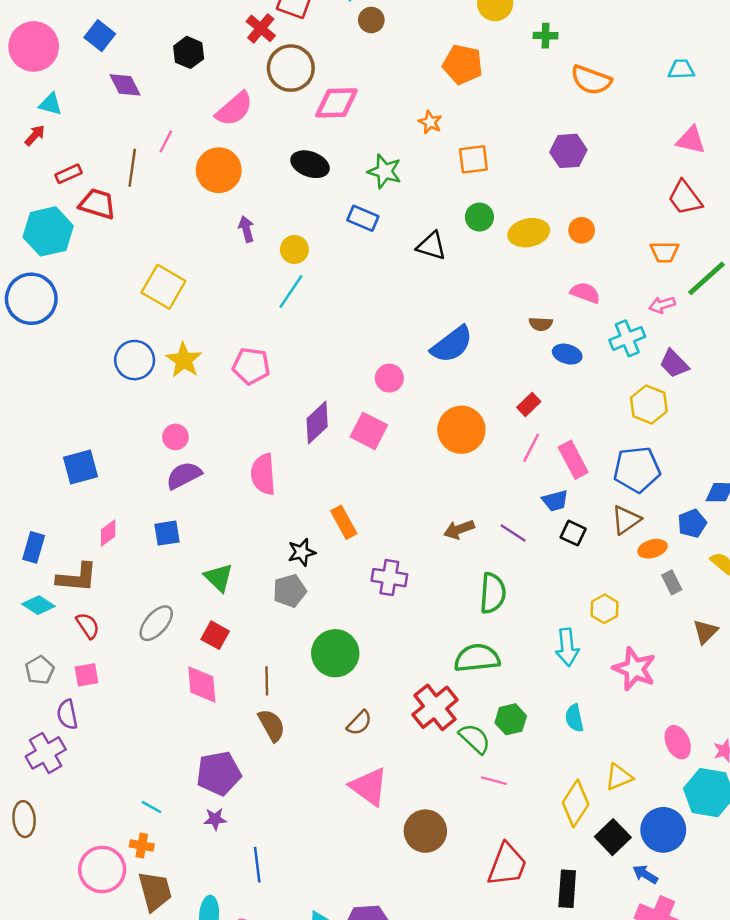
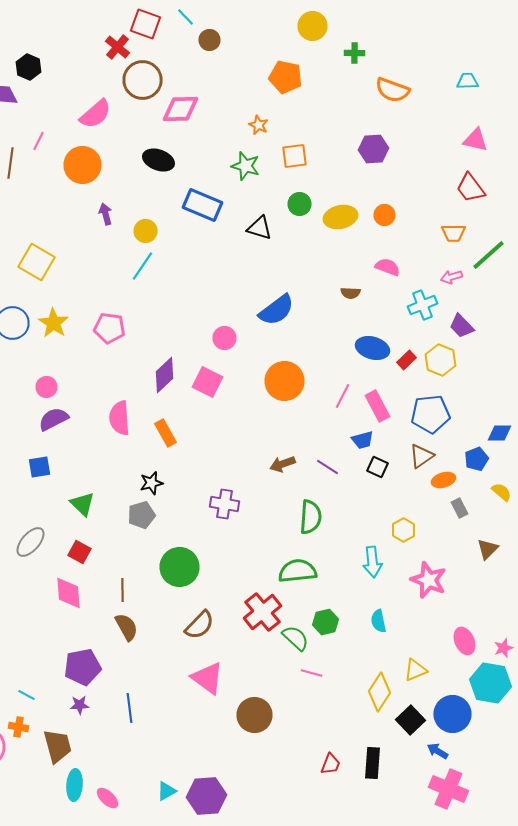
black hexagon: (189, 52) -> (28, 67), moved
green star: (385, 171) -> (246, 166), moved
blue rectangle: (363, 218) -> (202, 205), size x1.5
blue ellipse: (567, 354) -> (372, 348), moved, size x1.4
red rectangle: (529, 404) -> (406, 360), moved
orange rectangle: (344, 522) -> (166, 433), moved
brown semicircle: (359, 723) -> (200, 625), size x1.4
blue line: (257, 865) -> (130, 708), moved
red trapezoid: (507, 865) -> (330, 764), moved, size x0.6
brown trapezoid: (155, 891) -> (58, 746), moved

